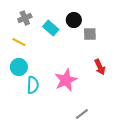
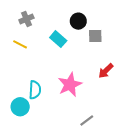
cyan rectangle: (51, 28) -> (58, 39), moved
cyan circle: (19, 67) -> (20, 107), moved
red arrow: (100, 67) -> (106, 71), turned 70

